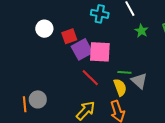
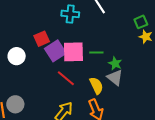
white circle: (44, 29) -> (17, 56), moved
green star: (141, 31) -> (115, 63), moved
green line: (124, 72) -> (96, 53), moved

